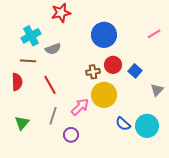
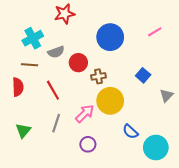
pink line: (154, 34) -> (155, 32), moved
red circle: (113, 65) -> (78, 63), moved
cyan circle: (147, 126) -> (156, 148), moved
purple circle: (71, 135) -> (88, 144), moved

